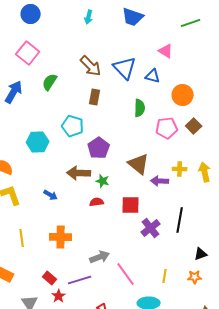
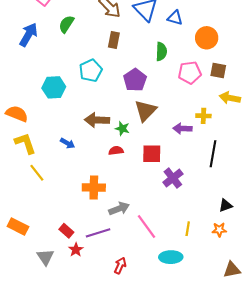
cyan pentagon: (73, 126) -> (91, 70), turned 30
brown square: (194, 126) -> (218, 70), turned -35
purple pentagon: (99, 148) -> (135, 80), moved
brown triangle: (139, 164) -> (145, 111), moved, turned 35
yellow arrow: (205, 172) -> (230, 98), moved, turned -66
black line: (180, 220) -> (213, 154), moved
orange cross: (61, 237) -> (94, 188), moved
yellow line: (22, 238) -> (37, 173), moved, turned -30

